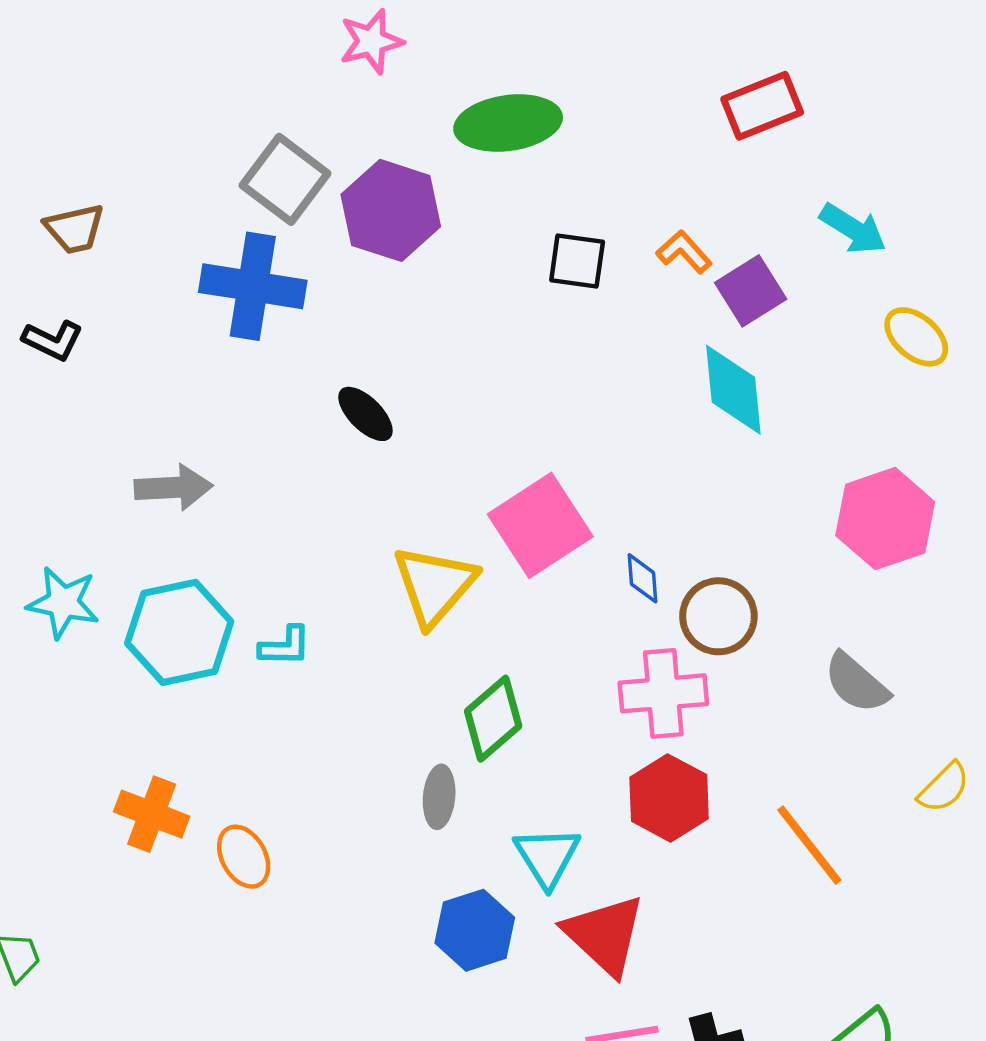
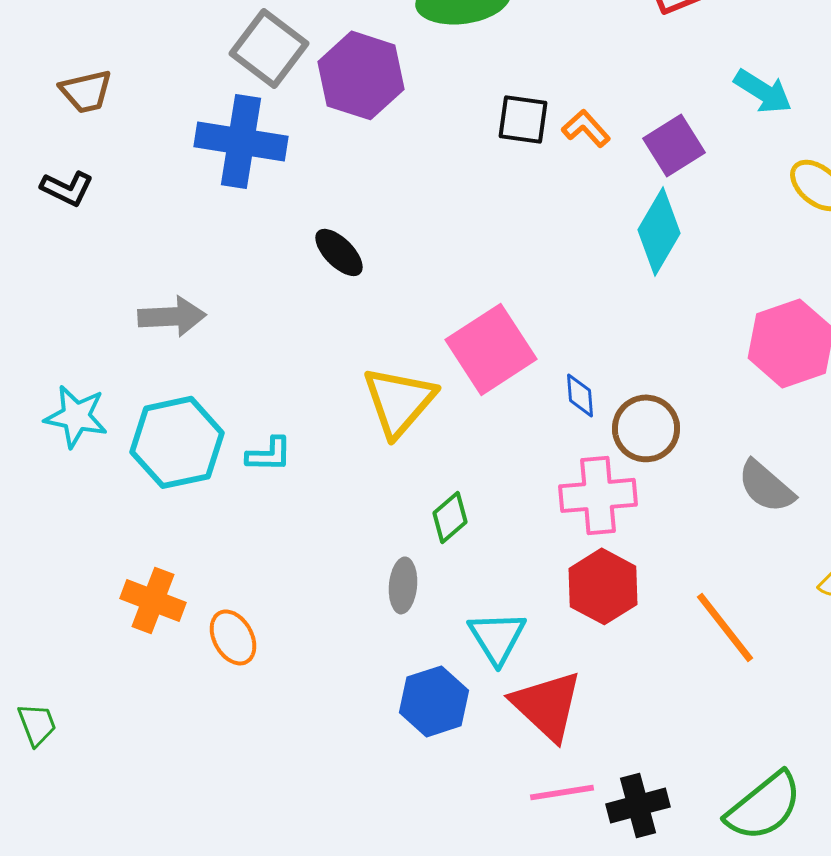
orange L-shape: (684, 252) -> (586, 128), moved
cyan diamond: (733, 390) -> (659, 231), turned 36
green diamond: (493, 719) -> (450, 517), size x0.7

